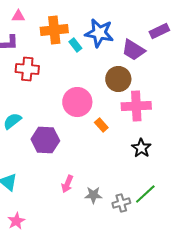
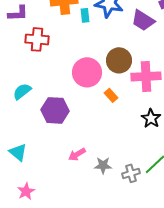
cyan rectangle: (75, 45) -> (85, 15), turned 32
brown circle: (118, 79) -> (119, 60), moved
pink arrow: (67, 184) -> (77, 154), turned 36

